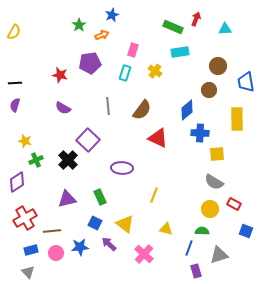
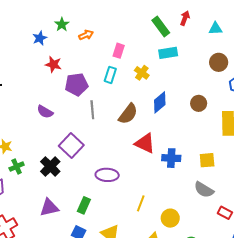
blue star: (112, 15) -> (40, 38), moved
green rectangle: (173, 27) -> (161, 27), turned 30
purple pentagon: (90, 63) -> (77, 84), moved
brown circle: (218, 66) -> (219, 62), moved
red star: (60, 75) -> (53, 64), moved
brown circle: (209, 90) -> (199, 103), moved
blue diamond: (187, 110) -> (160, 102), moved
blue cross: (200, 133) -> (171, 158), moved
green rectangle: (100, 197) -> (84, 205), turned 49
yellow circle: (210, 209) -> (170, 218), moved

